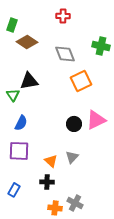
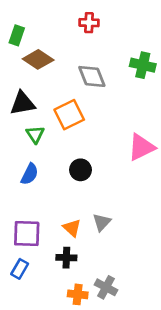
black triangle: (29, 81) -> (22, 103), moved
orange square: (81, 81) -> (69, 115), moved
green triangle: (13, 95) -> (35, 134), moved
pink triangle: (96, 120) -> (141, 147), moved
black circle: (74, 124) -> (80, 170), moved
purple square: (19, 151) -> (27, 234), moved

